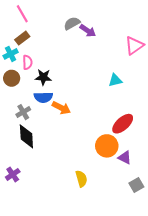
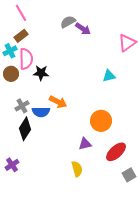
pink semicircle: (27, 62) -> (26, 59), size x1.5
blue semicircle: (43, 97) -> (41, 112), moved
red ellipse: (123, 124) -> (116, 152), moved
black diamond: (26, 136) -> (25, 129), turned 35
orange circle: (107, 146) -> (101, 121), moved
purple triangle: (125, 158) -> (85, 144), moved, turned -40

